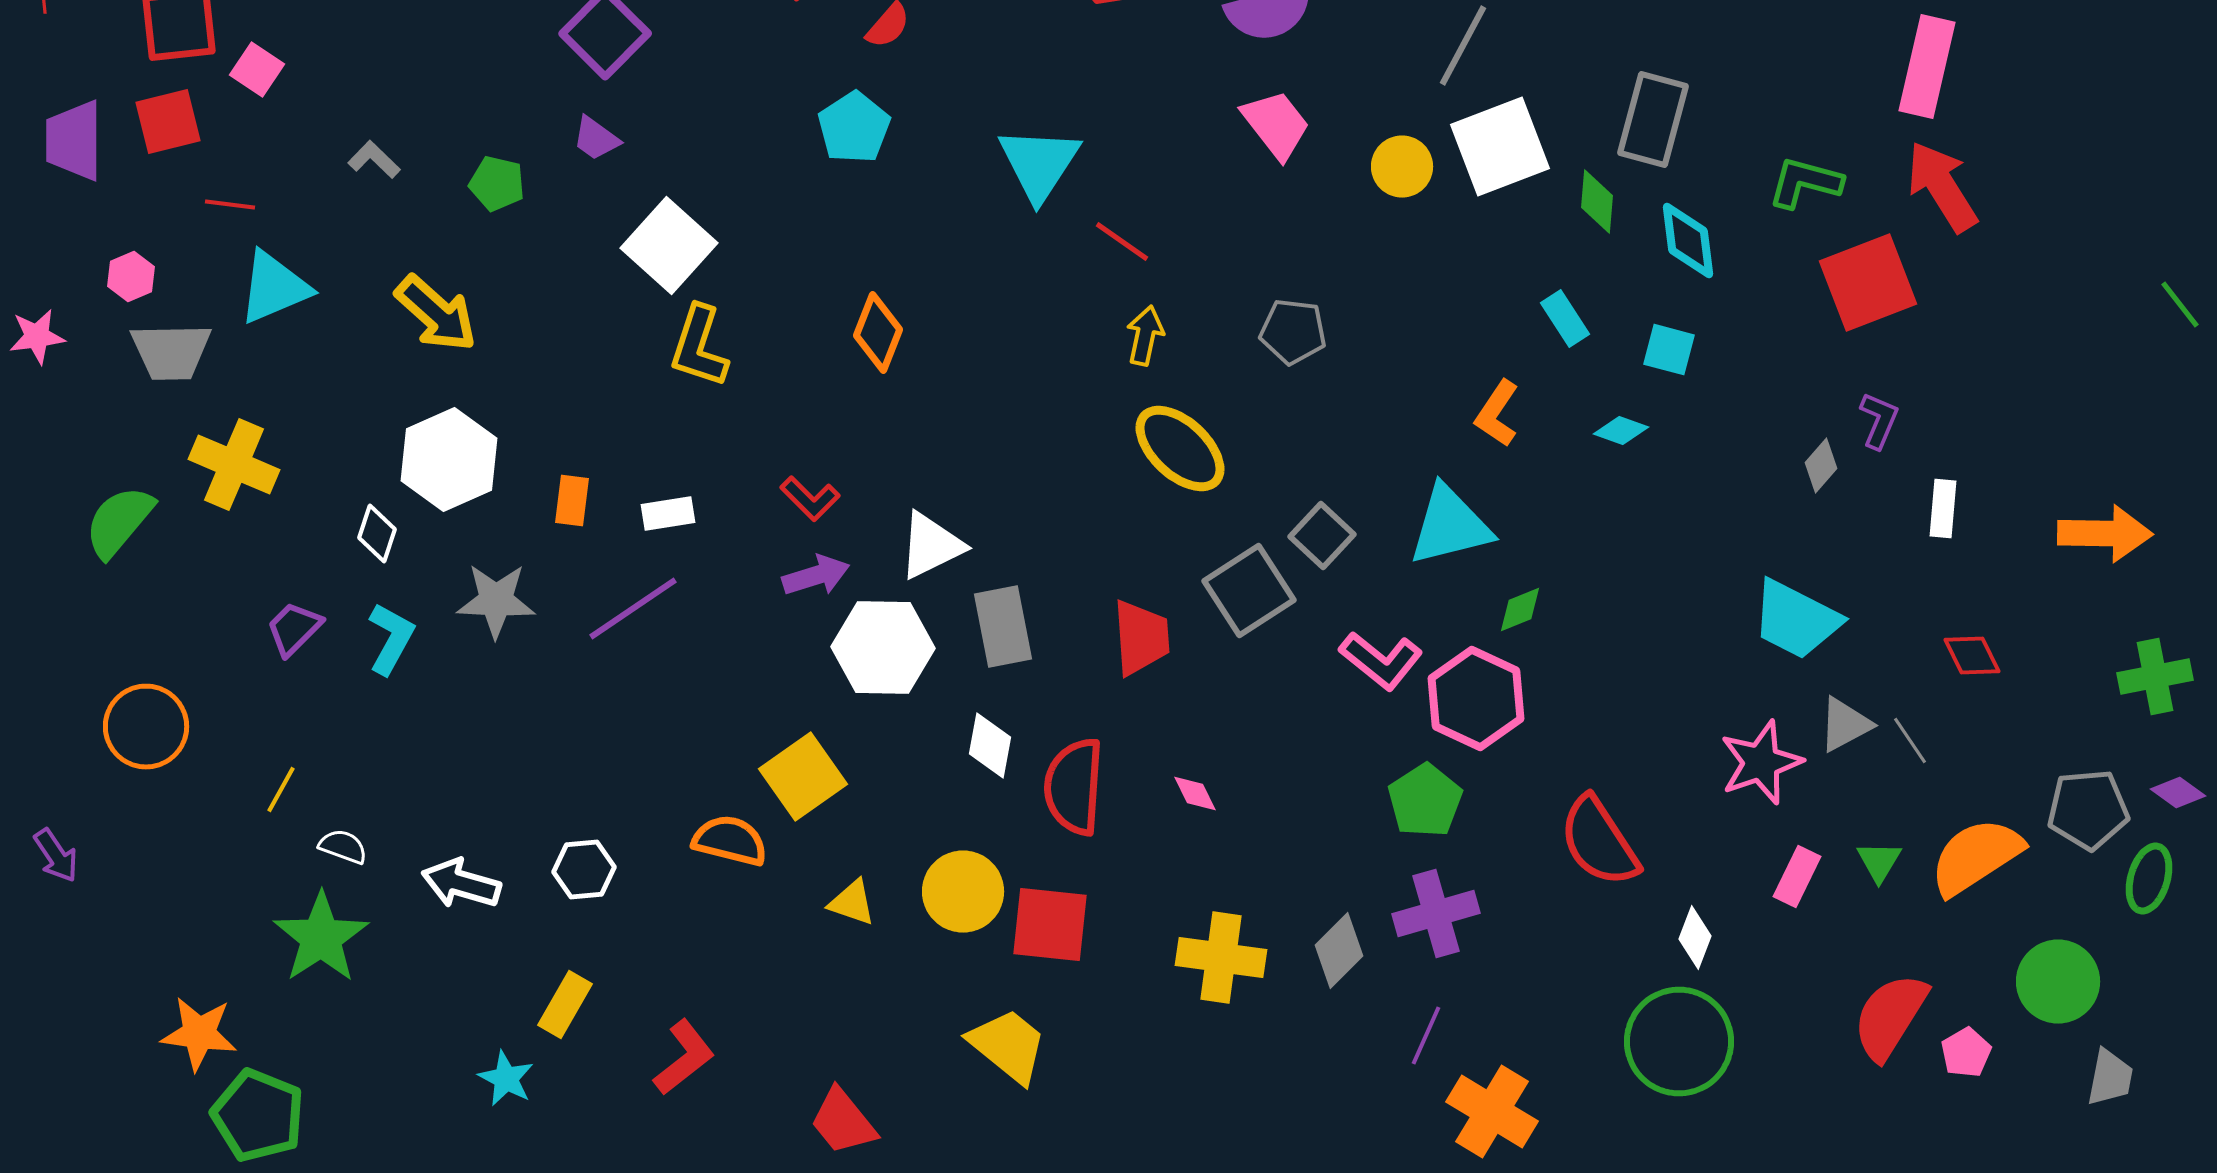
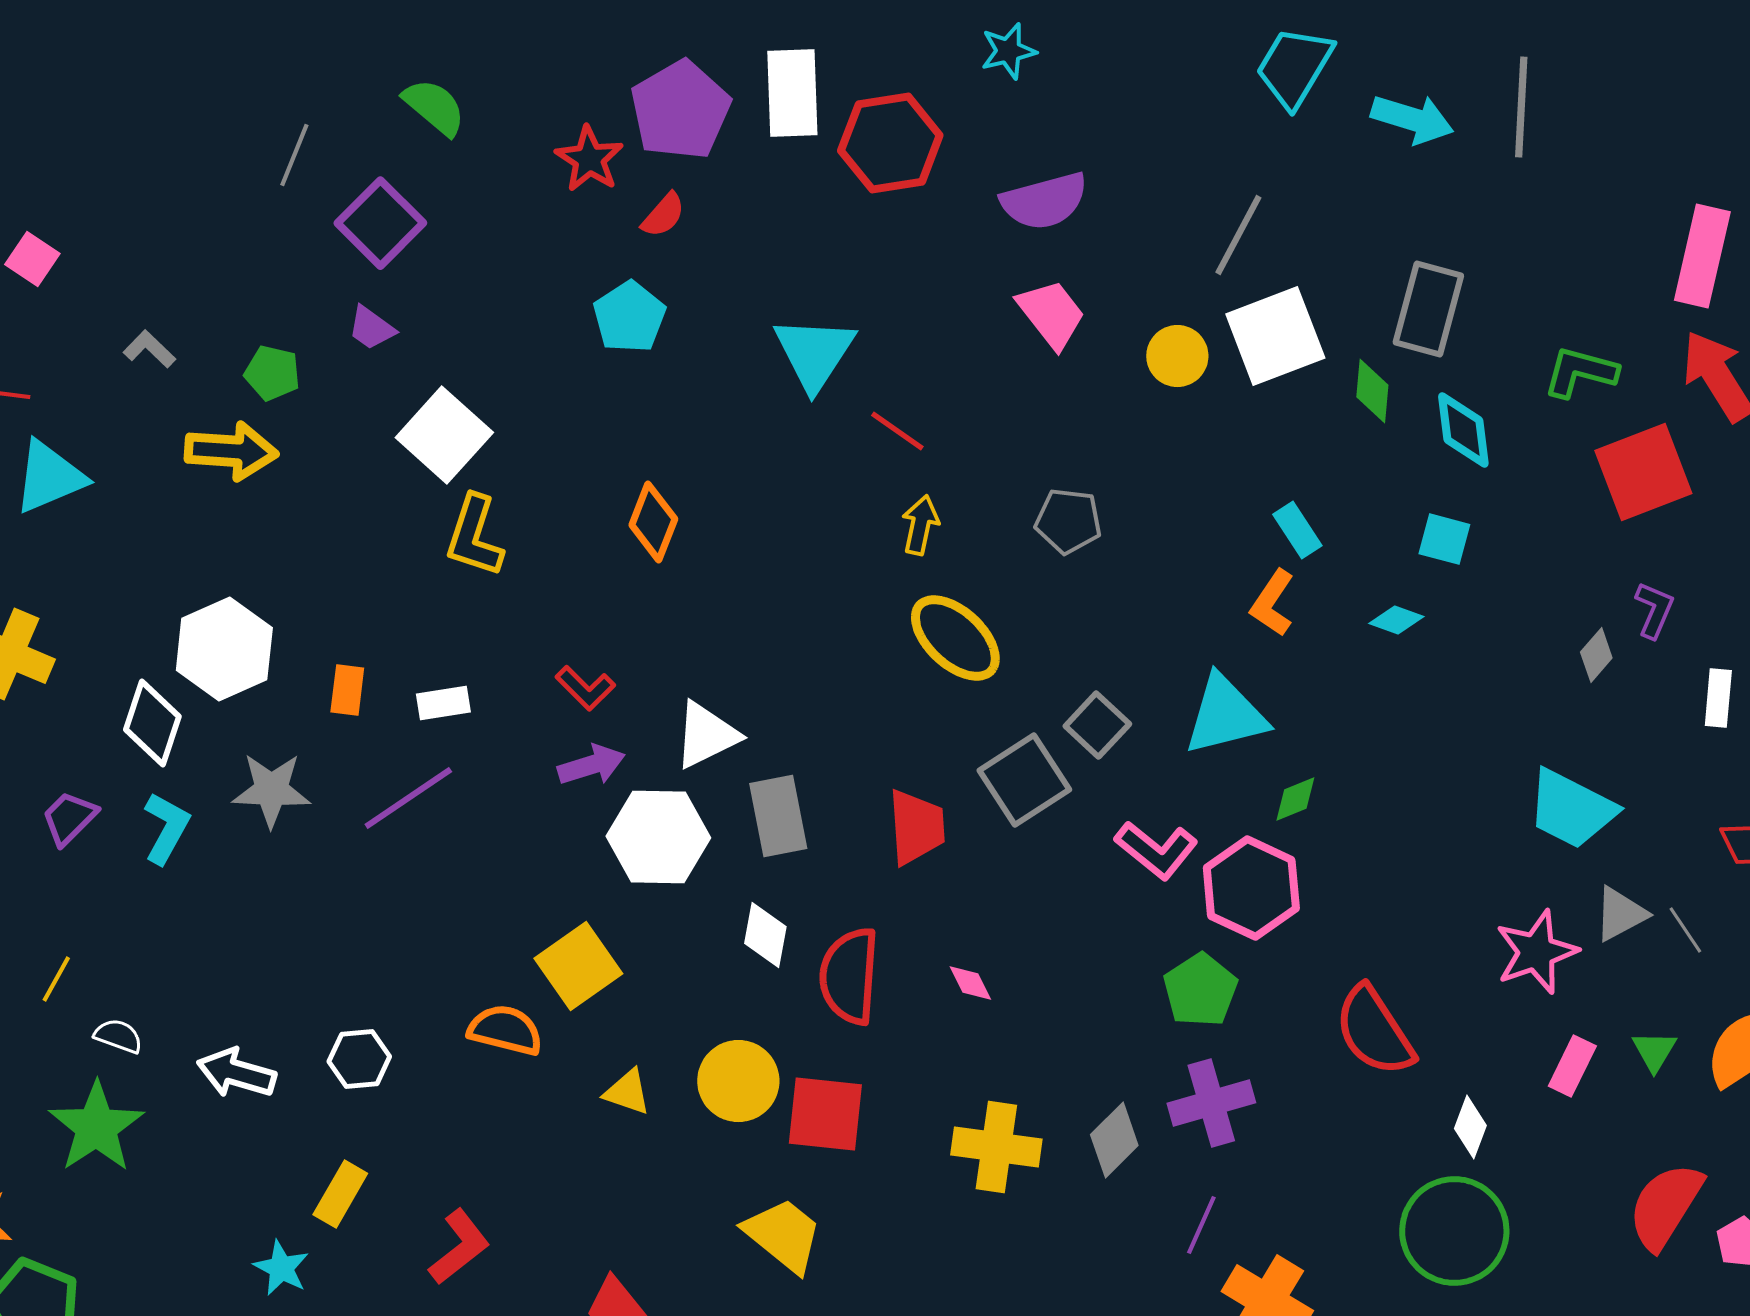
yellow arrow: (436, 314) -> (231, 451), moved, turned -38
cyan rectangle: (1565, 318) -> (1297, 530), moved
white diamond: (377, 534) -> (152, 723), size x1.5

